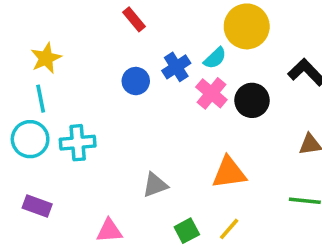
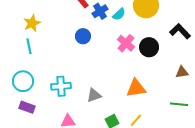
cyan semicircle: (215, 58) -> (119, 14), moved
blue cross: (176, 67) -> (100, 11), moved
cyan circle: (30, 139) -> (23, 81), moved
cyan cross: (78, 143) -> (61, 86), moved

